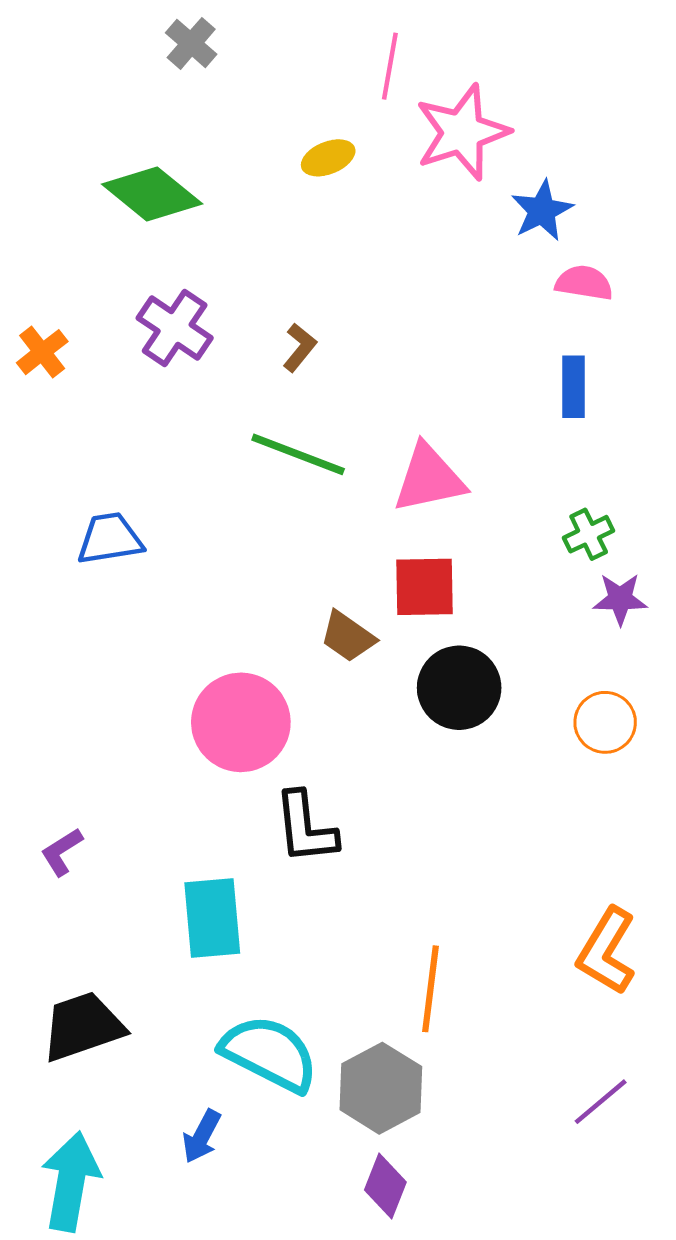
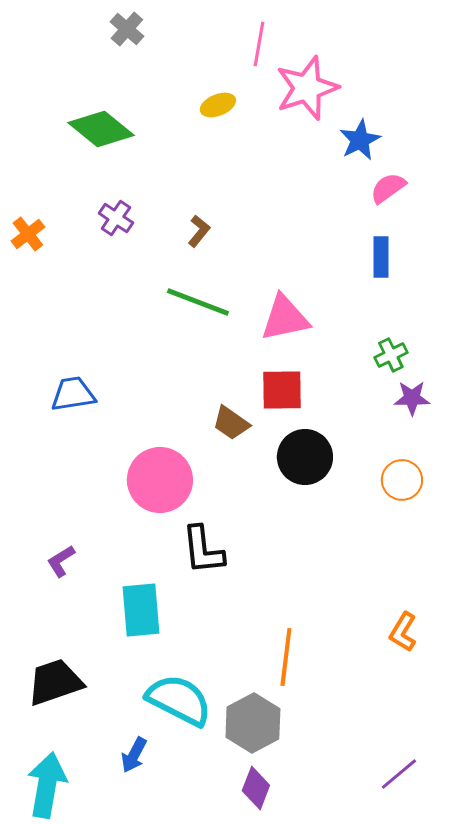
pink semicircle: (584, 283) -> (388, 188), turned -45
purple cross: (175, 328) -> (116, 218), size x0.7
blue trapezoid: (110, 539) -> (73, 394), moved
purple L-shape: (62, 852) -> (61, 561), moved
orange L-shape: (607, 951) -> (403, 632), size x0.7
purple line: (601, 1102) -> (399, 774), moved

